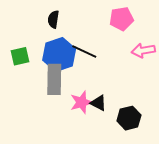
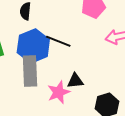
black triangle: (98, 103) -> (75, 81), moved, turned -30

